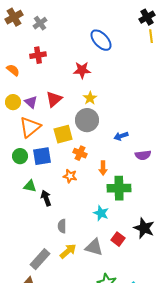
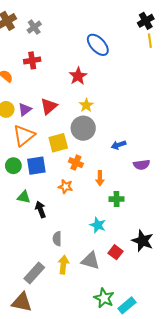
red star: (82, 70) -> (78, 76), turned -30
purple triangle: (31, 102) -> (25, 109), turned 40
green cross: (119, 188) -> (117, 199), size x0.6
yellow arrow: (68, 251) -> (63, 265), turned -42

